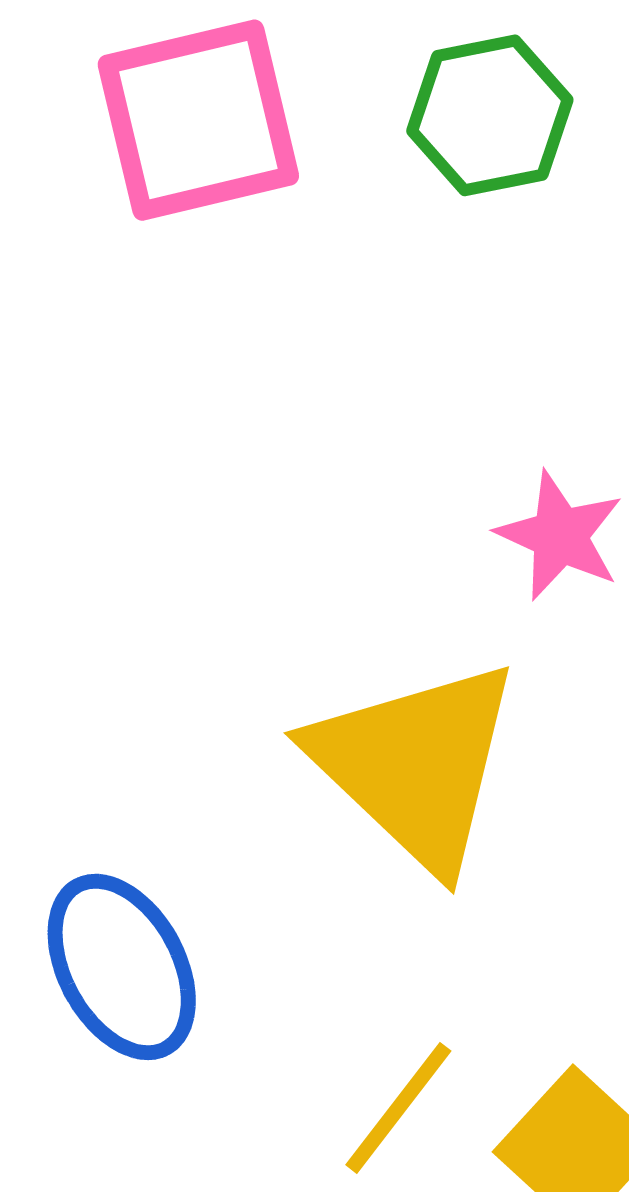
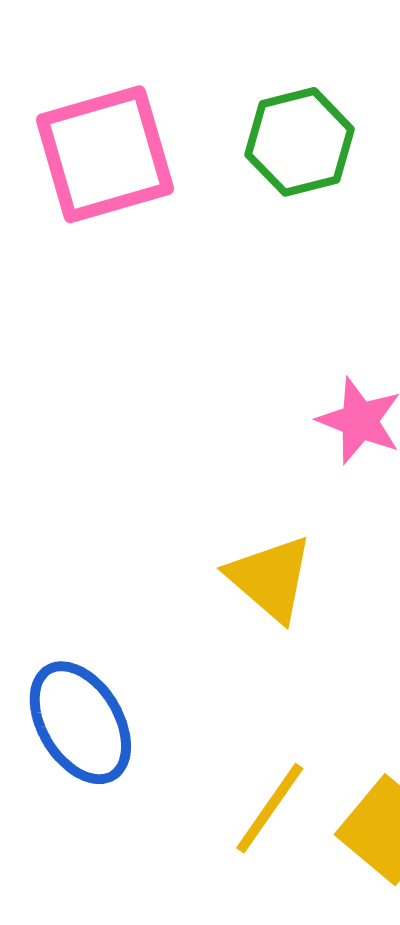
yellow triangle: (415, 765) -> (270, 578), size x0.6

